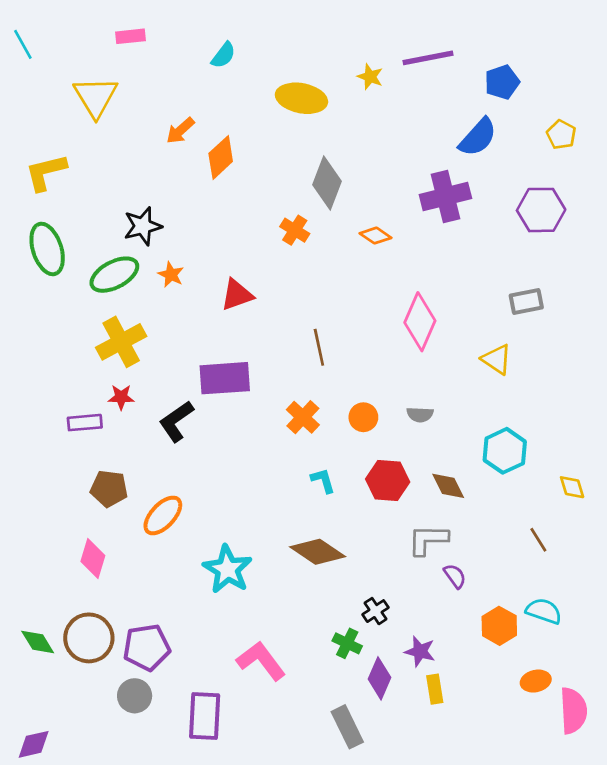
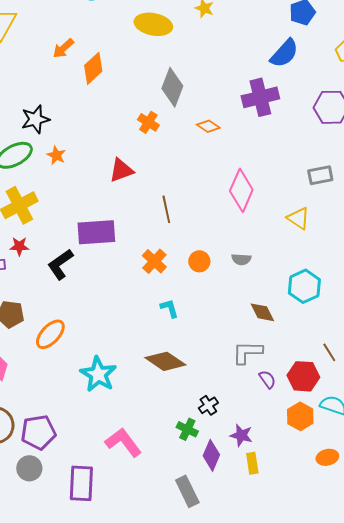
red triangle: (237, 295) -> (121, 170), moved
red hexagon: (388, 480) -> (303, 376), moved

